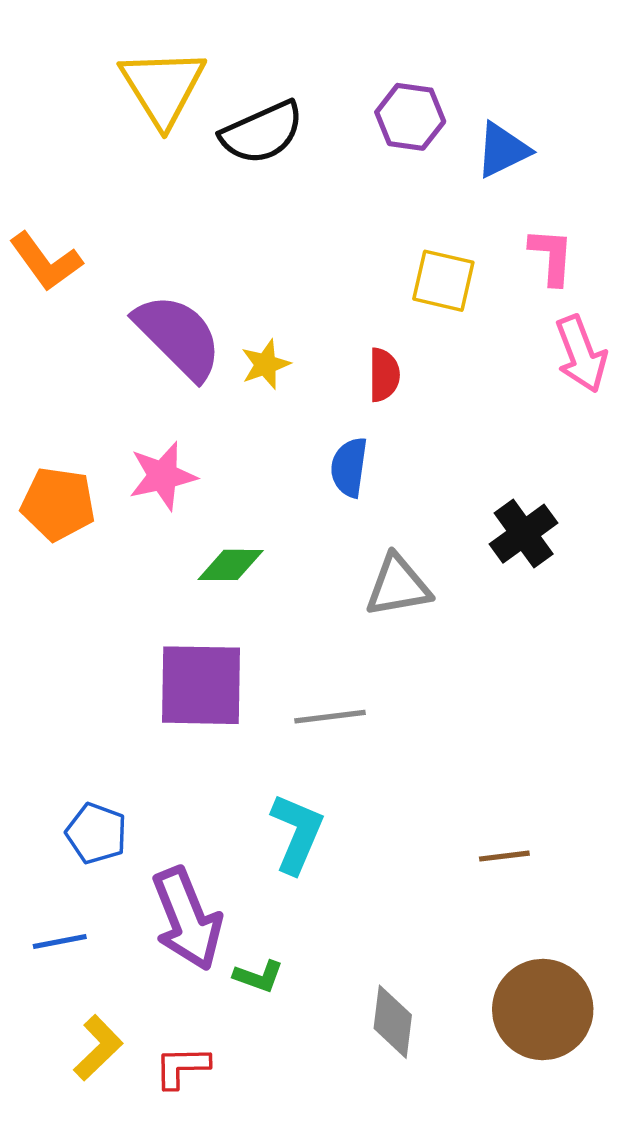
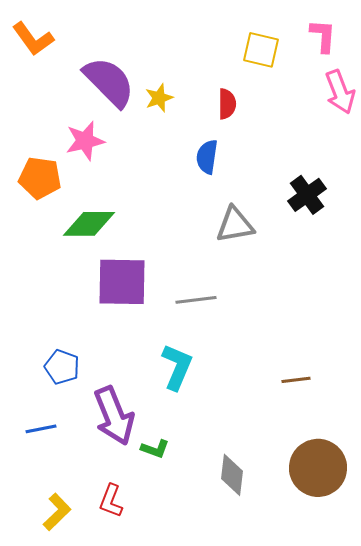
pink star: (163, 476) -> (85, 141), moved
green diamond: (231, 565) -> (89, 224), moved, size x1.4
yellow L-shape: (98, 1048) -> (57, 512), moved
red L-shape: (182, 1067) -> (111, 501), turned -68

